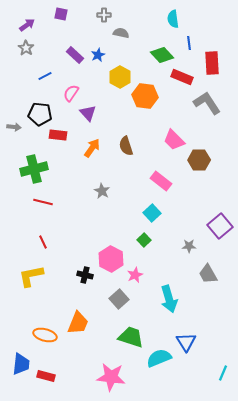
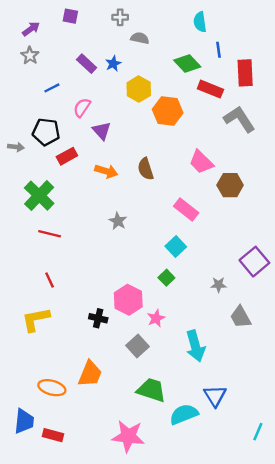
red rectangle: (58, 135) -> (67, 156), turned -36
orange arrow: (92, 148) -> (106, 171), turned 72
green cross: (34, 169) -> (39, 196), turned -32

